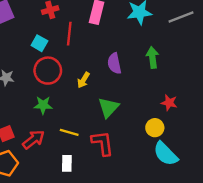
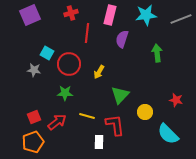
cyan square: (39, 43) -> (47, 53), moved
purple semicircle: (114, 63) -> (122, 39), moved, turned 30
red star: (169, 103) -> (176, 100), moved
yellow circle: (155, 128) -> (145, 112), moved
white rectangle: (67, 163) -> (99, 142), moved

